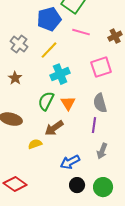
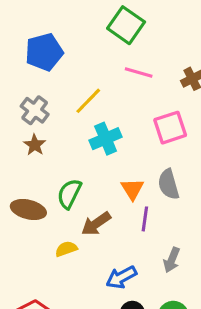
blue pentagon: (49, 19) -> (44, 52), moved
gray cross: (19, 44) -> (35, 110), moved
green semicircle: (46, 101) -> (69, 194), moved
orange triangle: (68, 103) -> (132, 189), moved
purple line: (94, 125) -> (145, 219), moved

